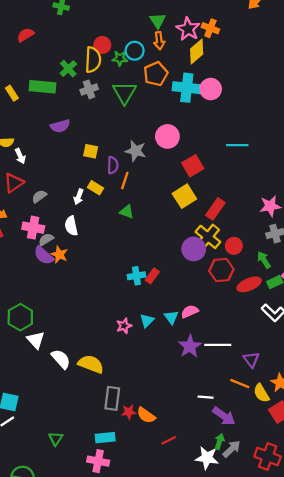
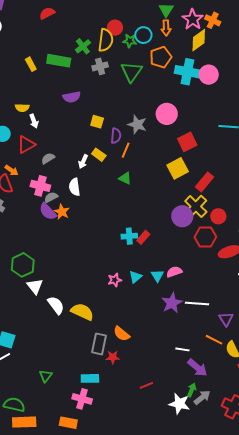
orange semicircle: (146, 415) -> (122, 334), moved

